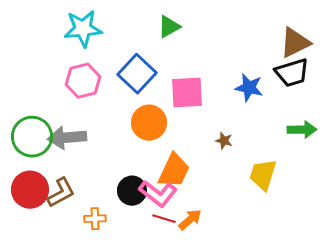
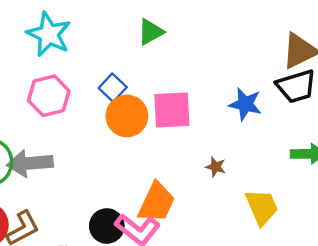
cyan star: (83, 29) -> (49, 34), turned 30
blue square: (137, 74) -> (113, 88), size x0.6
orange circle: (149, 123) -> (127, 116), moved
yellow trapezoid: (263, 175) -> (262, 207), turned 140

